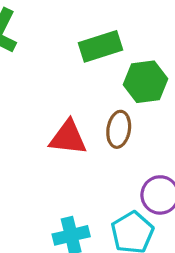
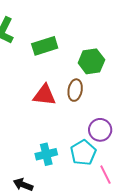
green rectangle: (100, 46) -> (45, 46), moved

